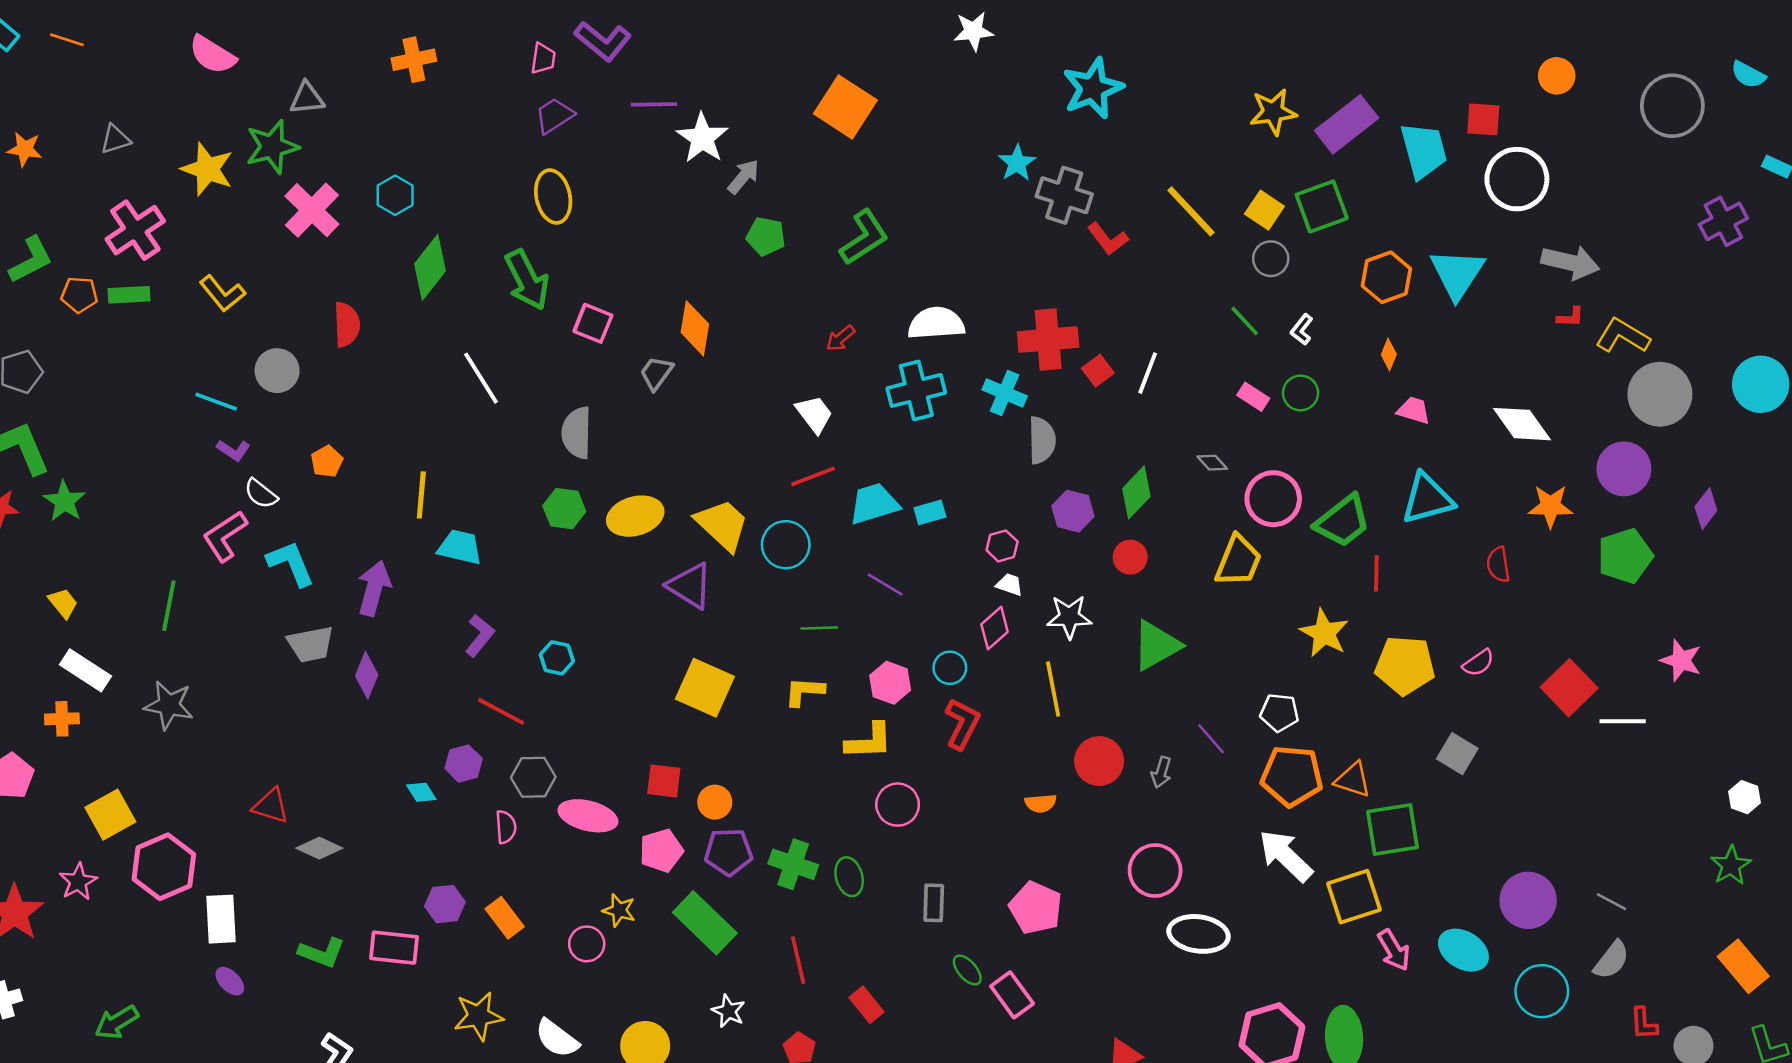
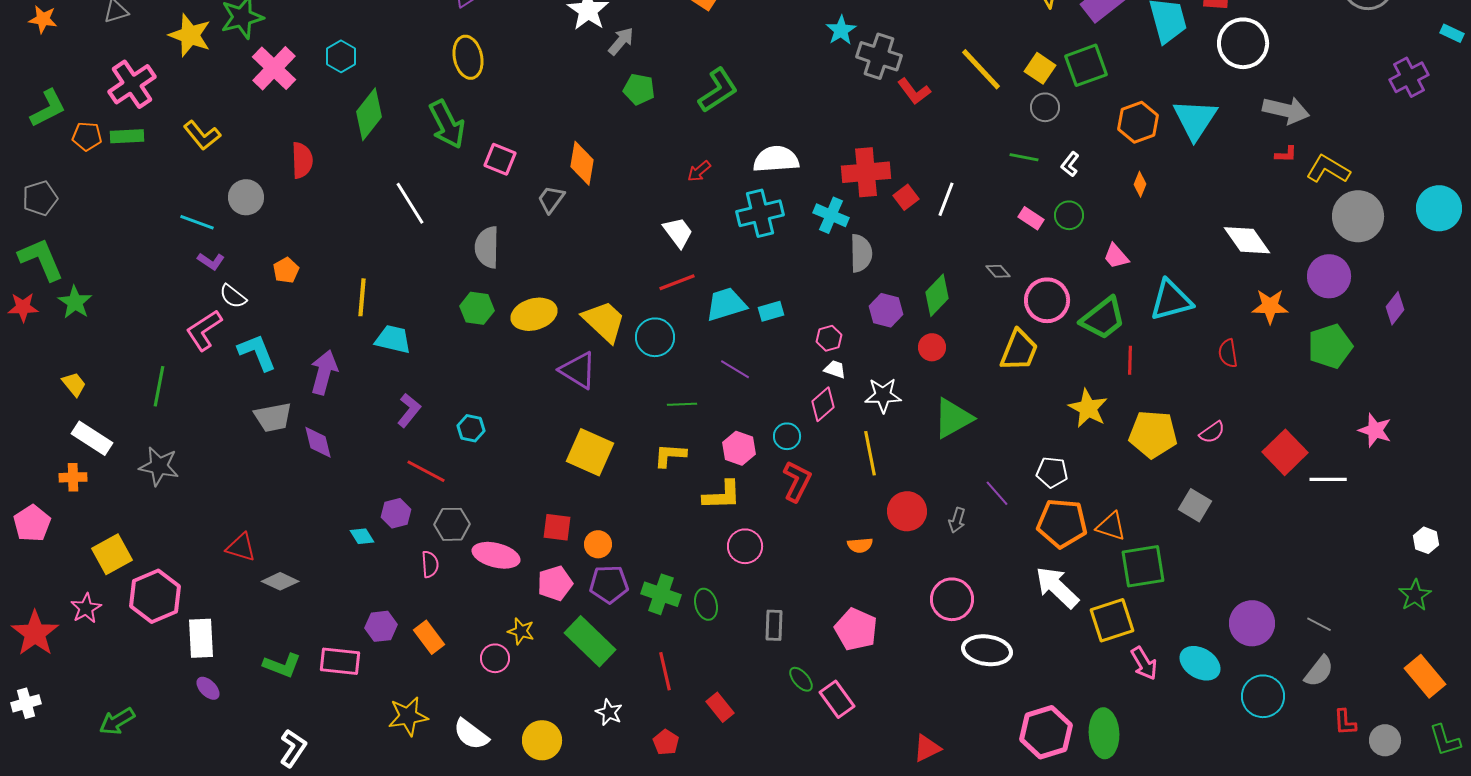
green line: (1245, 321) -> (1024, 157), turned -36
pink trapezoid: (1414, 410) -> (1116, 256), moved, turned -148
purple diamond: (367, 675) -> (318, 442), turned -36

